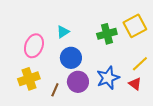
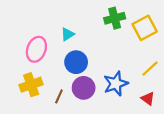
green cross: (107, 34) -> (115, 18), moved
red triangle: (135, 84) -> (148, 99), moved

